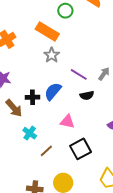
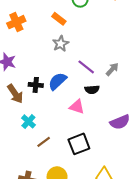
orange rectangle: (47, 32) -> (59, 19), size x0.6
pink triangle: (67, 122) -> (77, 107), moved

